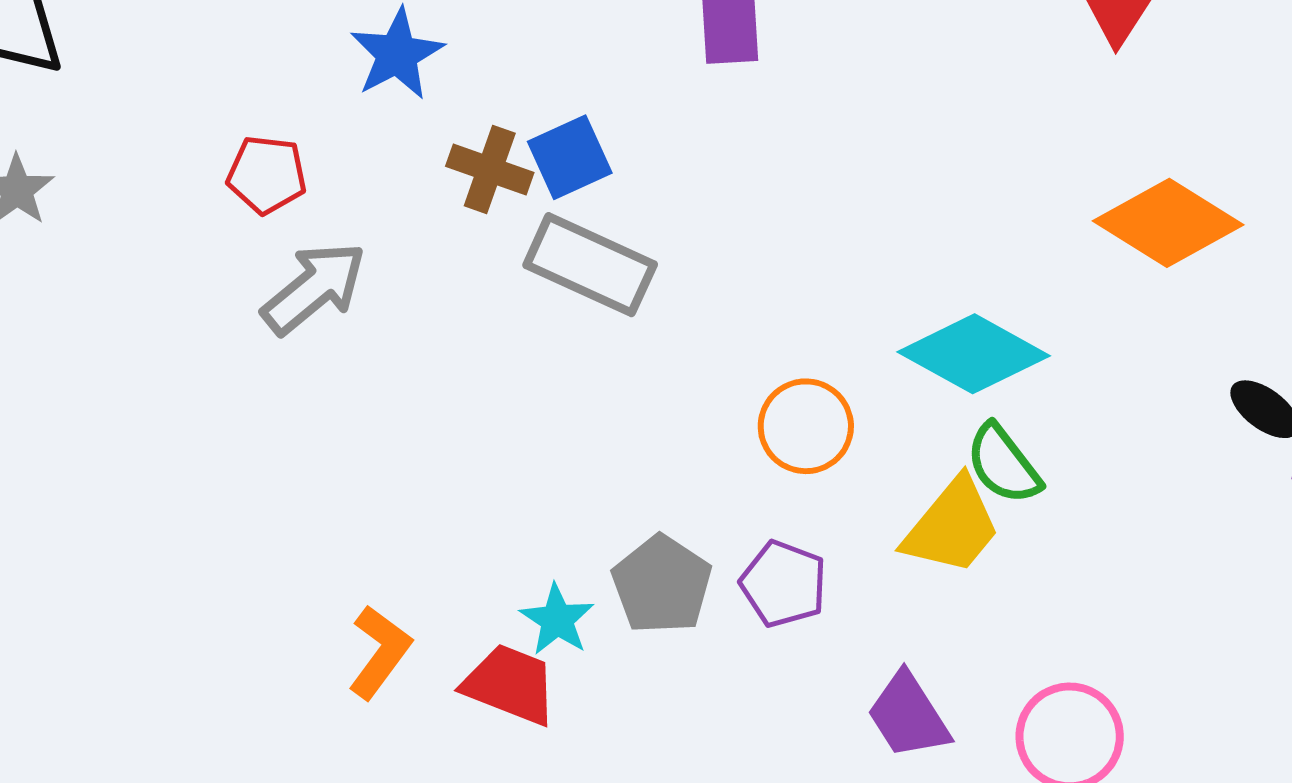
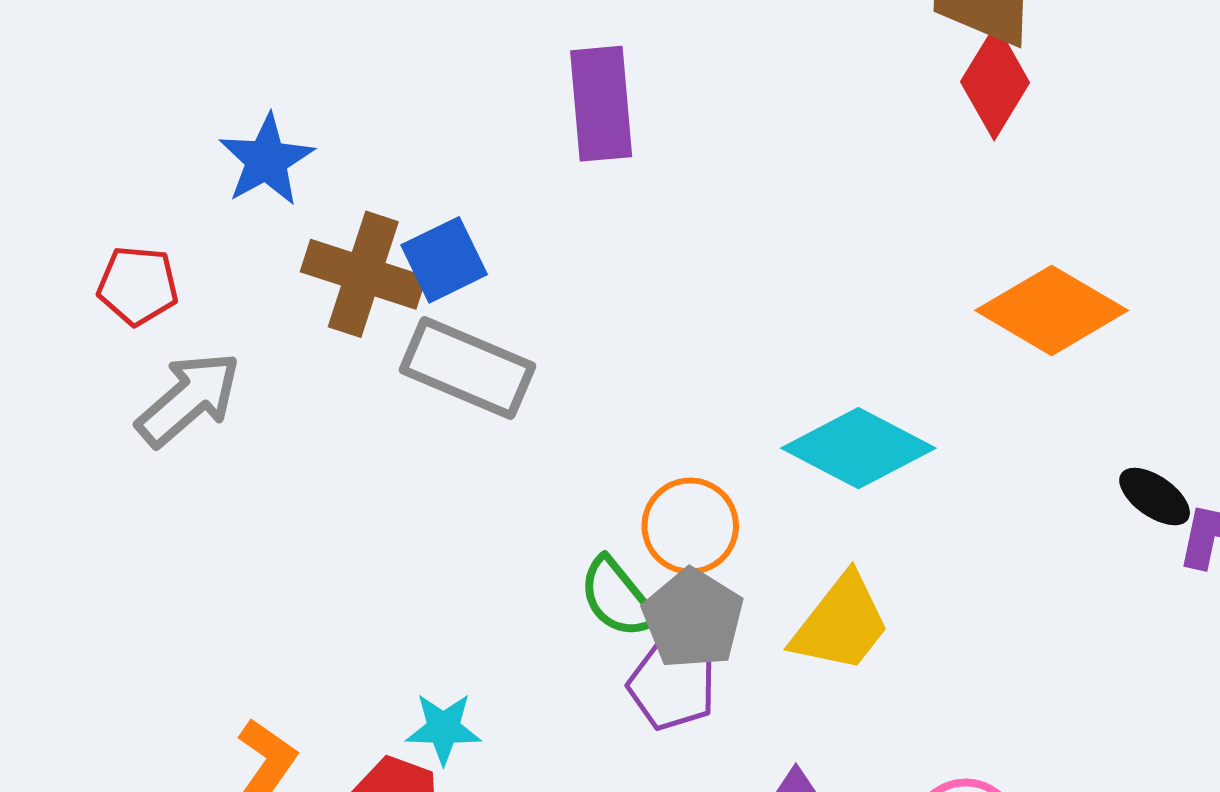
brown cross: (490, 169) -> (363, 274), size x1.4
green semicircle: (1003, 464) -> (617, 598), moved
gray pentagon: (662, 585) -> (693, 619), moved
cyan star: (557, 620) -> (443, 728), turned -30

